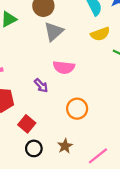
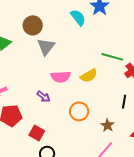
yellow semicircle: (100, 34) -> (89, 76), moved
brown star: (65, 146) -> (107, 125), moved

